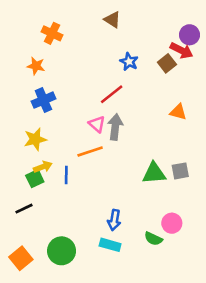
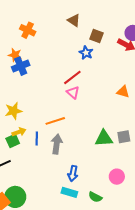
brown square: (167, 63) -> (96, 36), moved, turned -32
blue cross: (43, 100) -> (21, 66), moved
pink triangle: (97, 124) -> (73, 92), moved
gray arrow: (115, 127) -> (57, 144), moved
green semicircle: (153, 239) -> (95, 197), moved
green circle: (62, 251) -> (15, 197), moved

